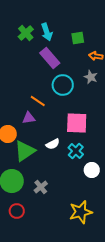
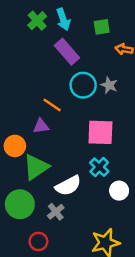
gray star: (91, 77) -> (109, 85), moved
white semicircle: (53, 144) -> (68, 186), moved, size x1.5
red circle: (17, 211) -> (38, 241), moved

